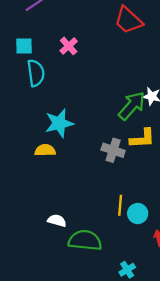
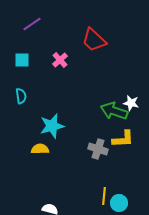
red trapezoid: (128, 20) -> (94, 40), moved
cyan semicircle: (36, 73) -> (21, 96), moved, size x0.7
green arrow: (132, 106) -> (114, 111), turned -112

